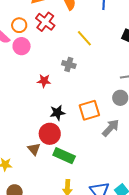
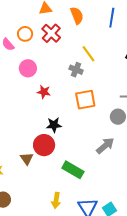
pink circle: (22, 46) -> (28, 68), moved
gray cross: (69, 64) -> (76, 70), moved
orange square: (89, 110) -> (85, 100), moved
green rectangle: (64, 156) -> (73, 170), moved

